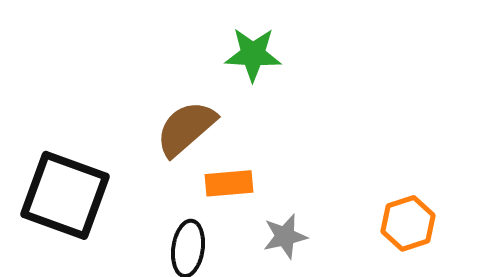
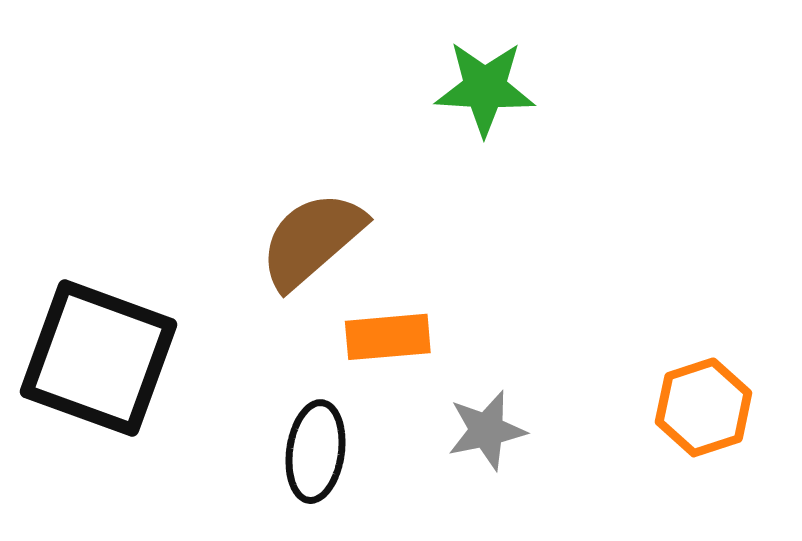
green star: (253, 54) -> (485, 88), moved

